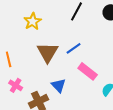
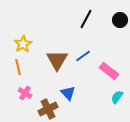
yellow star: (33, 21) -> (23, 44), moved
pink rectangle: (88, 71) -> (109, 71), moved

